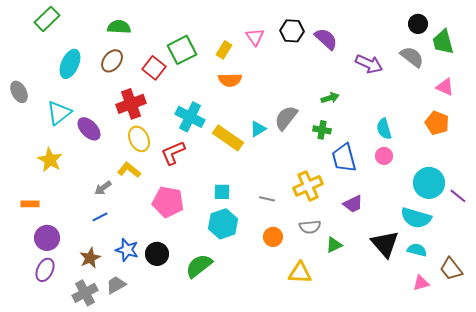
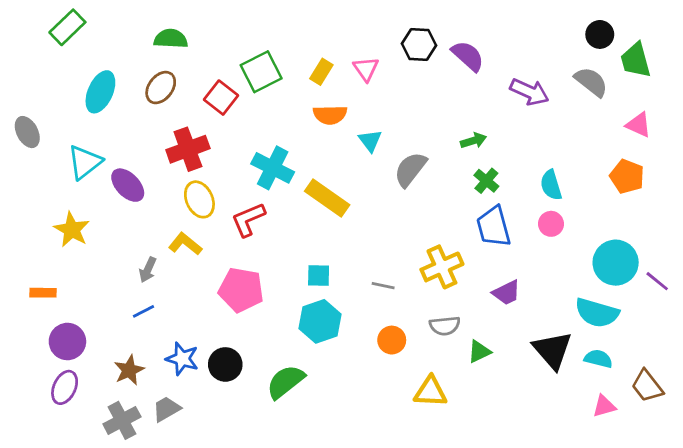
pink triangle: (255, 37) -> (366, 69), moved
cyan triangle: (258, 129) -> (370, 141), moved, turned -36
green cross: (322, 130) -> (486, 181), moved, turned 30
gray arrow: (103, 188) -> (148, 270), turned -30

